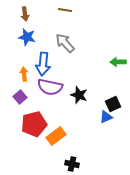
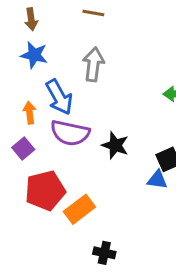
gray arrow: (65, 43) -> (93, 64), turned 50
blue arrow: (43, 64) -> (59, 97), turned -35
blue triangle: (106, 117) -> (157, 180), turned 32

